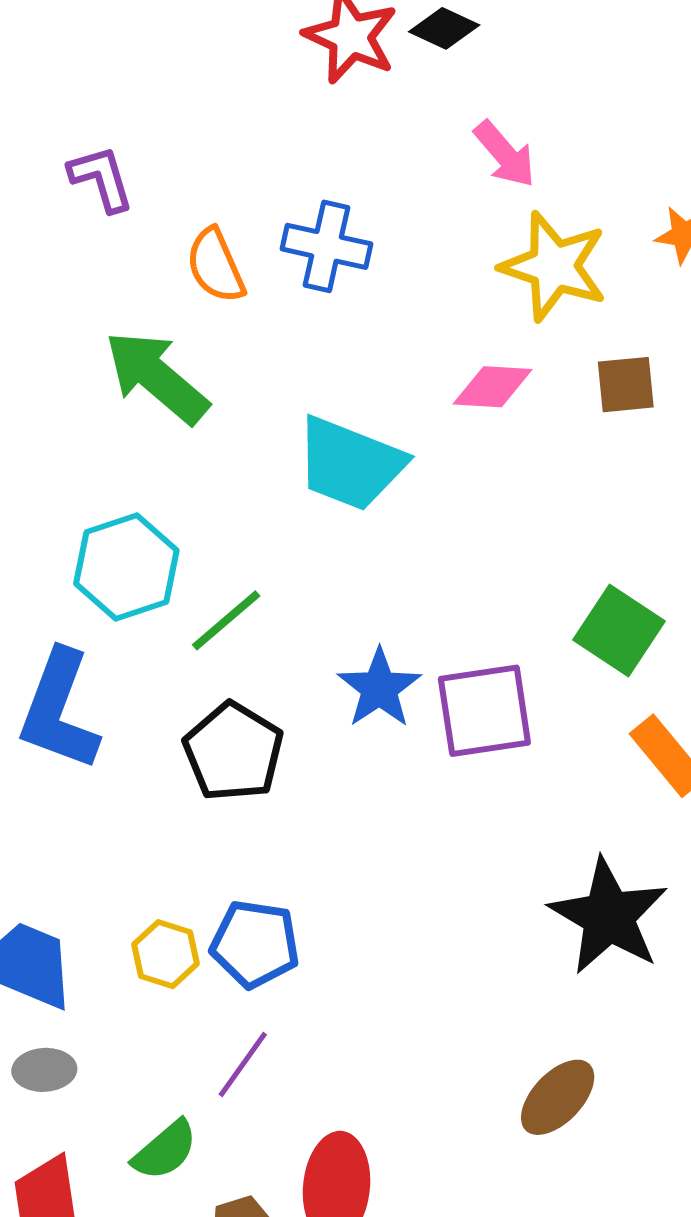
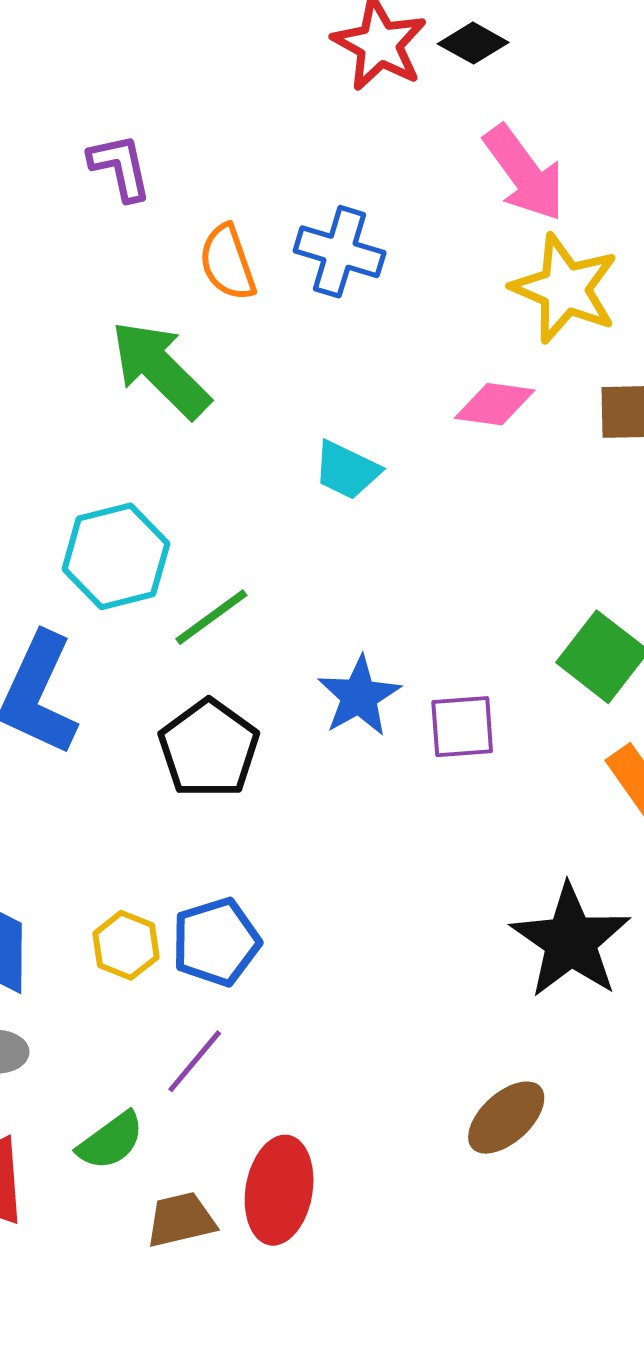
pink arrow: (505, 154) -> (524, 173), size x1.4
cyan trapezoid: (350, 464) -> (347, 470), size x0.6
purple square: (484, 711) -> (462, 727), size x0.7
blue pentagon: (255, 944) -> (216, 942), turned -30

